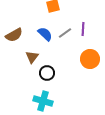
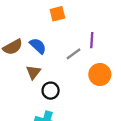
gray line: (65, 33) -> (73, 54), moved
blue semicircle: (45, 34) -> (38, 46), moved

